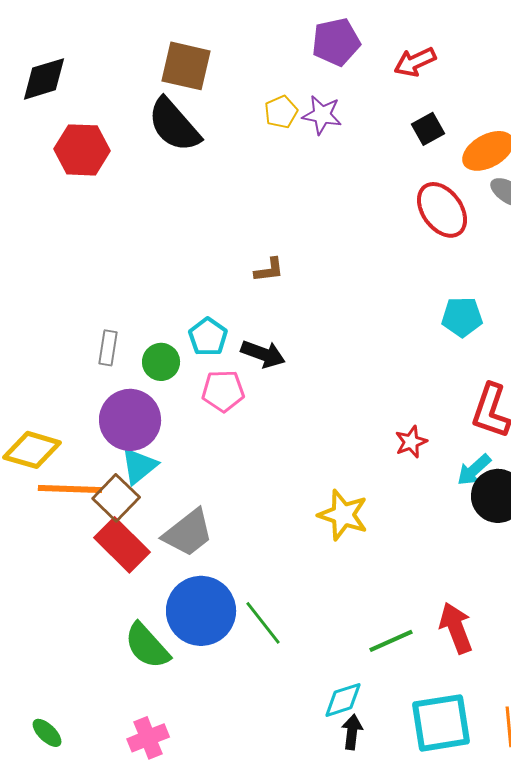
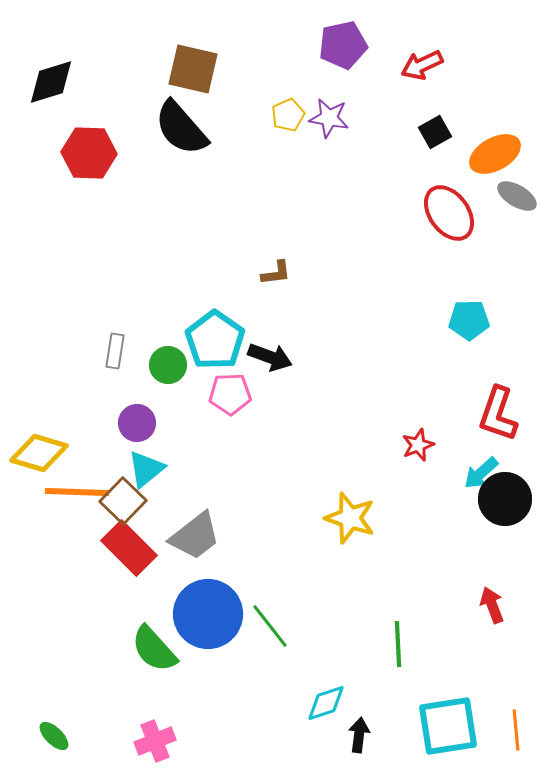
cyan pentagon: (208, 337) -> (215, 340), size x1.5
purple circle: (130, 420) -> (137, 423), size x0.6
red arrow: (456, 628) -> (492, 605), moved, size x0.7
green line: (391, 641) -> (398, 644), turned -69
cyan diamond: (343, 700) -> (326, 703), moved

